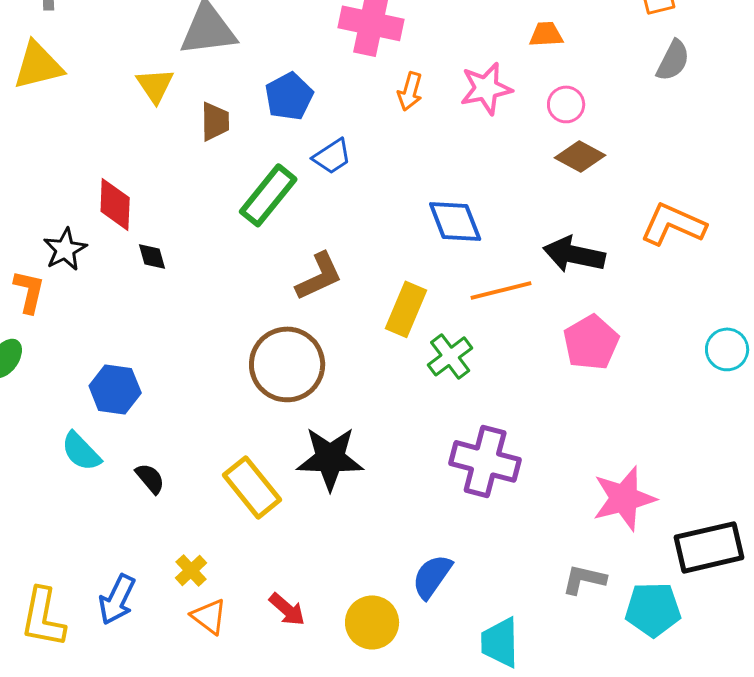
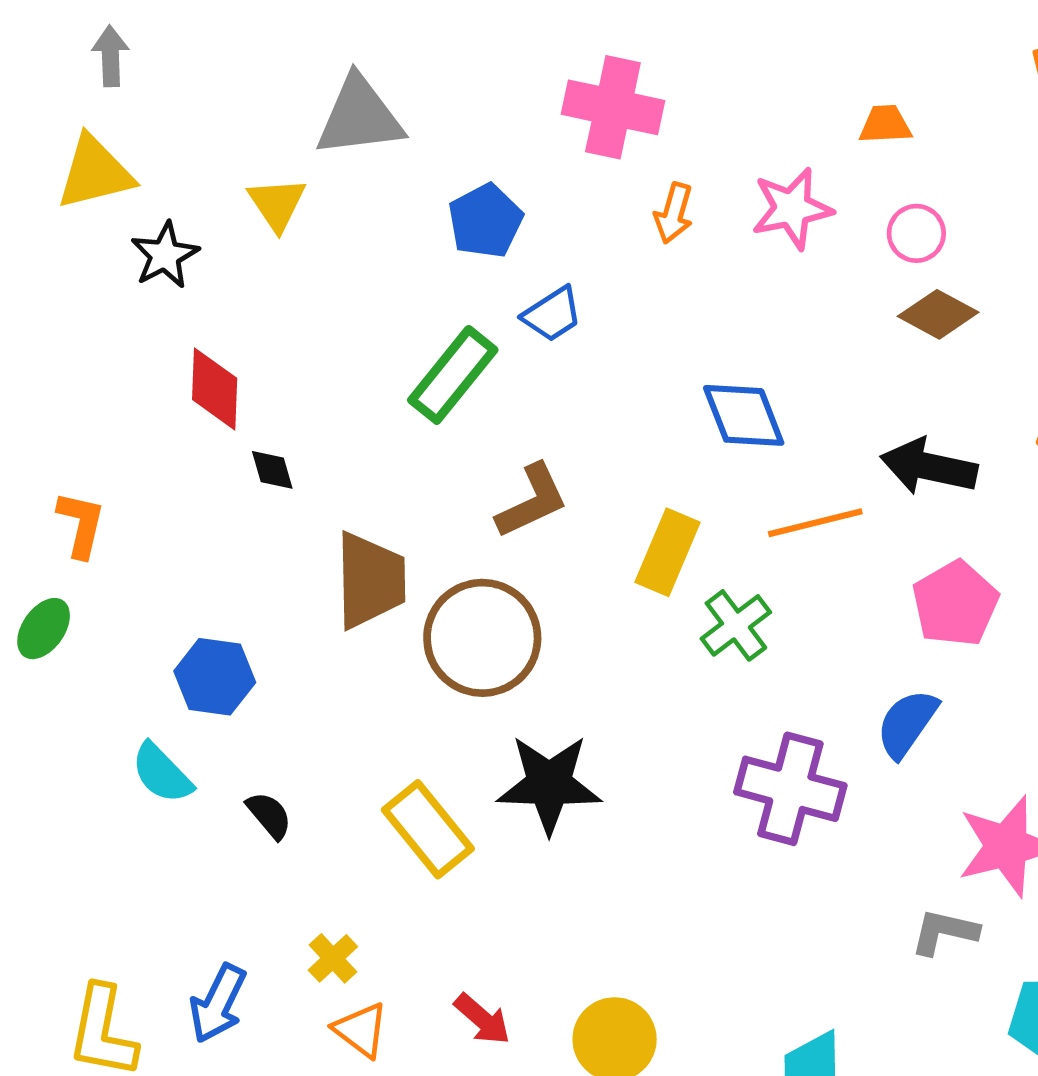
brown trapezoid: (215, 121) -> (370, 580), moved, size x1.6
black star: (65, 249) -> (165, 255), moved
blue semicircle: (432, 576) -> (907, 723), moved
gray L-shape: (584, 579) -> (944, 932), moved

